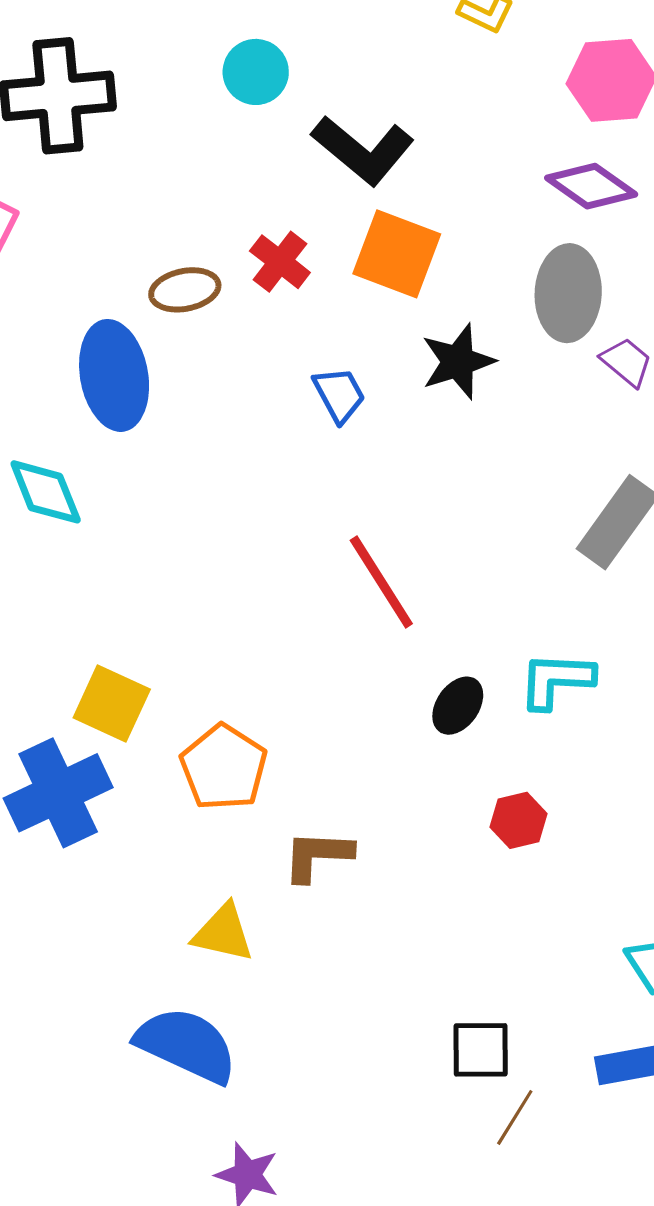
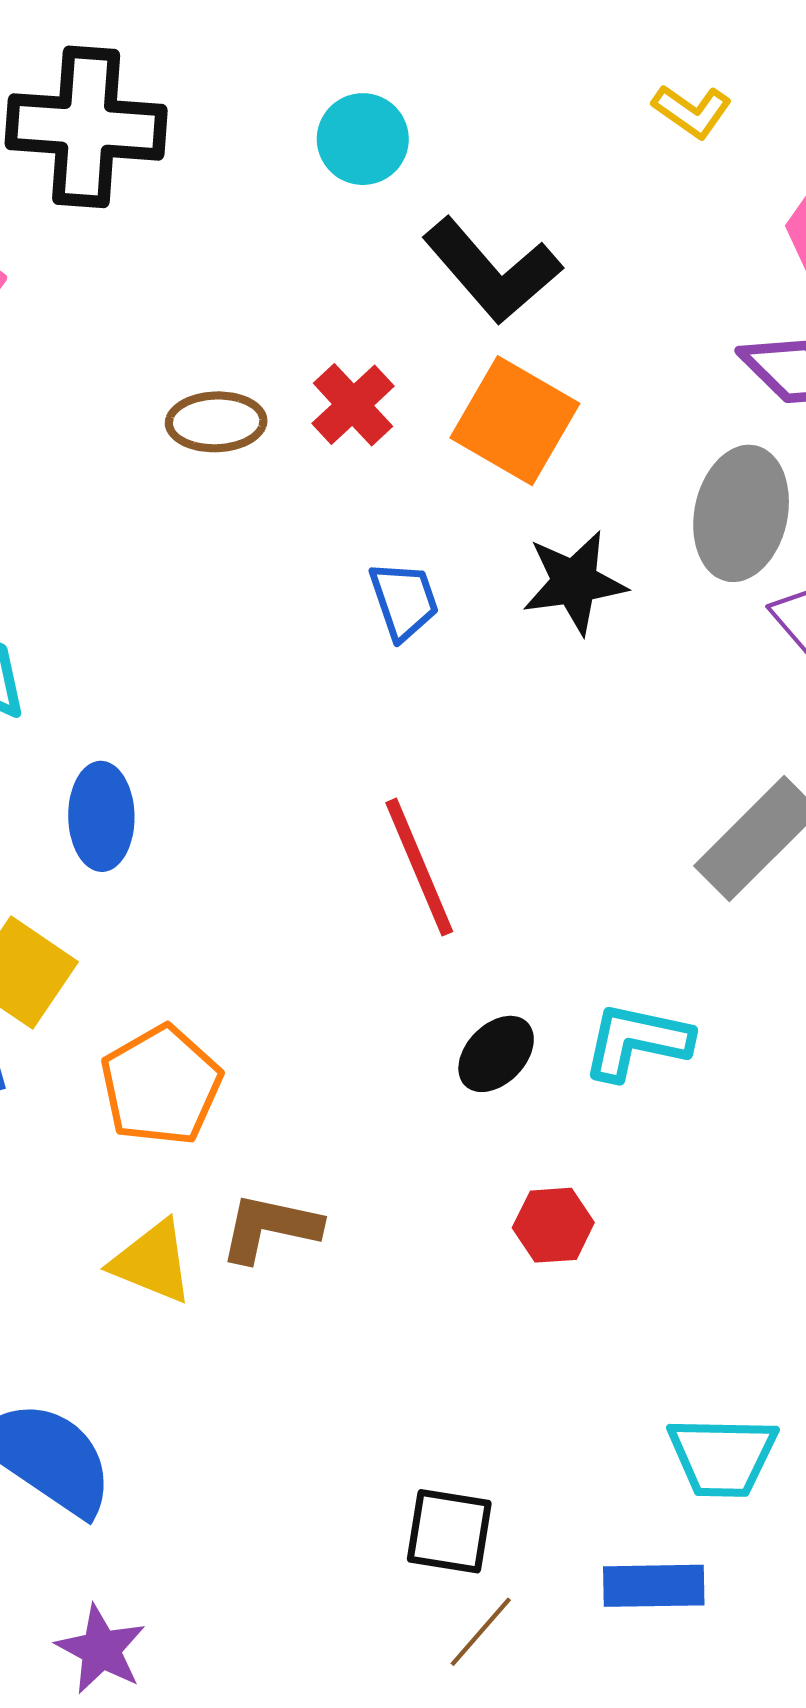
blue ellipse: (114, 375) -> (101, 816), moved, size x0.7
yellow triangle: (223, 933) -> (152, 1262), moved

